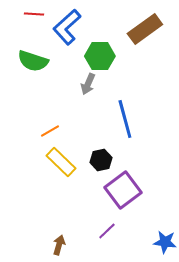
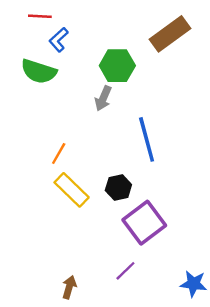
blue L-shape: (67, 27) -> (59, 40), moved, size x0.6
orange line: (50, 131) -> (59, 154), turned -30

